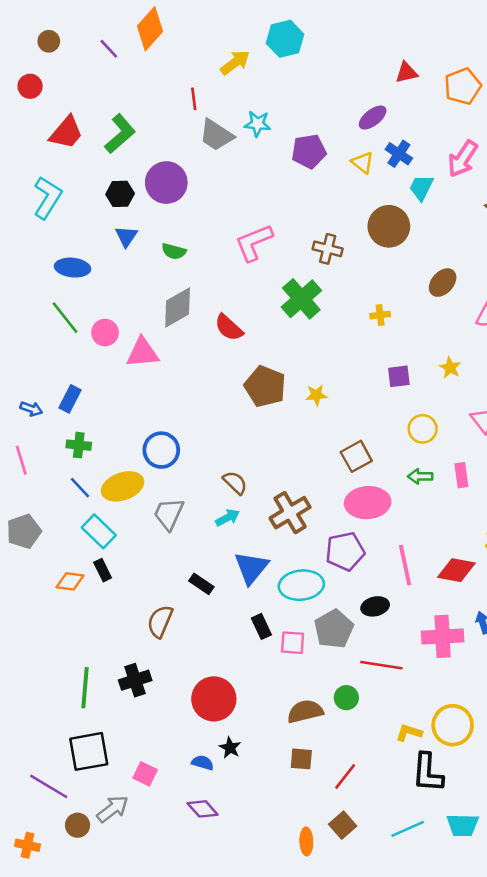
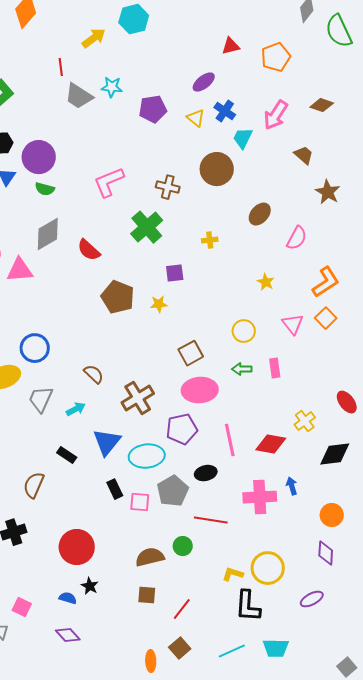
purple circle: (166, 183) -> (39, 157), moved
purple square: (399, 376) -> (175, 273), moved
cyan arrow: (228, 518) -> (76, 409), moved

